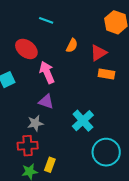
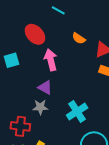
orange semicircle: (72, 45) -> (79, 38), turned 88
gray star: (35, 123) -> (40, 107), moved

